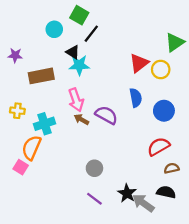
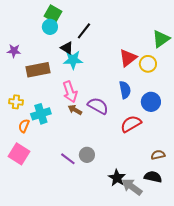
green square: (79, 15) -> (53, 14), moved
red semicircle: (158, 147) -> (131, 124), moved
orange semicircle: (31, 148) -> (24, 126), moved, size x0.6
pink square: (21, 167) -> (19, 154), size x1.5
purple line: (94, 199) -> (68, 159), moved

